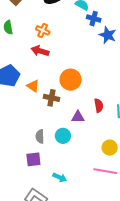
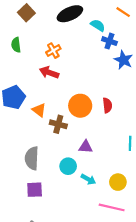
orange cross: (43, 30) -> (53, 51), turned 32
red semicircle: (99, 106) -> (107, 105), moved
gray semicircle: (40, 136) -> (32, 158), moved, size x1.5
cyan arrow: (60, 177) -> (88, 179), moved

